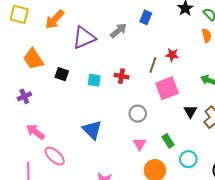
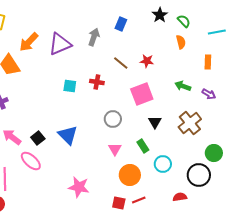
orange arrow: (55, 19) -> (29, 42), moved
gray arrow: (118, 31) -> (94, 37), turned -30
brown line: (153, 65) -> (121, 63), moved, turned -70
black square: (62, 74) -> (38, 138), moved, turned 32
black triangle: (190, 112) -> (155, 122), moved

